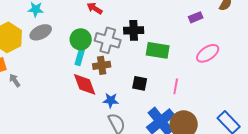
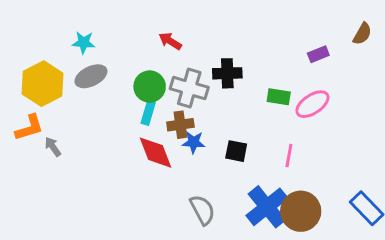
green rectangle: (158, 50) -> (279, 97), moved, size x0.7
pink ellipse: (208, 53) -> (312, 104), moved
blue star: (111, 100) -> (194, 142), moved

